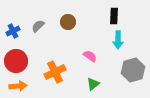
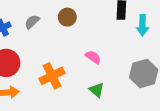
cyan arrow: (118, 40) -> (143, 25), moved
green triangle: (93, 84) -> (97, 90), turned -40

